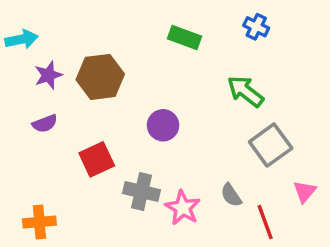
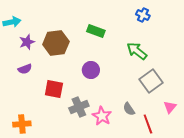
green rectangle: (185, 38) -> (96, 31), moved
red square: (97, 159) -> (54, 89), turned 36
gray cross: (142, 192) -> (79, 107), turned -36

